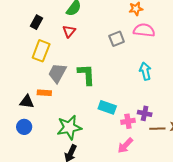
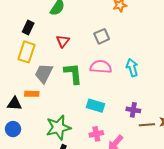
black rectangle: (36, 22) -> (28, 27), moved
pink semicircle: (144, 30) -> (101, 67), moved
red triangle: (69, 31) -> (63, 41), moved
pink cross: (128, 121) -> (96, 134), moved

